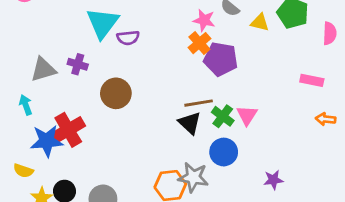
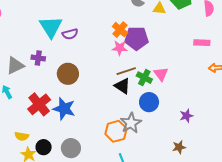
pink star: (204, 20) -> (120, 48), moved
blue star: (47, 141) -> (64, 109), moved, turned 30
yellow semicircle: (23, 171) -> (22, 136), moved
gray star: (193, 177) -> (131, 123), turned -30

